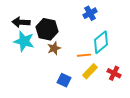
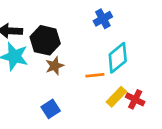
yellow rectangle: (90, 71) -> (116, 97), moved
blue square: (64, 80) -> (51, 109), moved, turned 32

